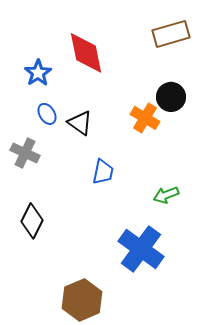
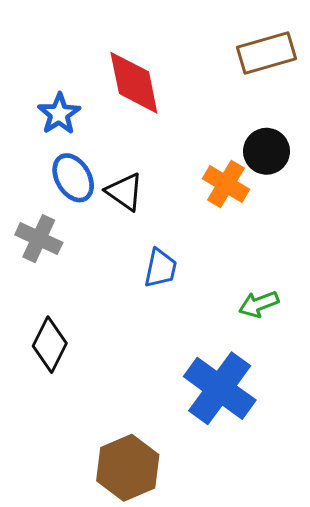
blue ellipse: (47, 114) -> (73, 178), size x1.4

